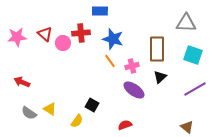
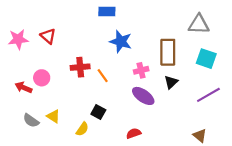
red cross: (81, 33) -> (80, 67), moved
pink circle: (63, 43) -> (42, 78), moved
orange line: (110, 61) -> (103, 76), moved

